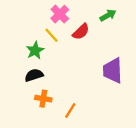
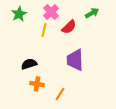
yellow line: (52, 35) -> (44, 30), turned 56
green star: (35, 50) -> (19, 14), moved
purple trapezoid: (113, 70) -> (75, 60), moved

